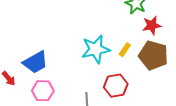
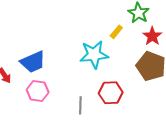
red star: (152, 25) -> (152, 36), turned -30
yellow rectangle: (125, 50) -> (116, 32), moved

